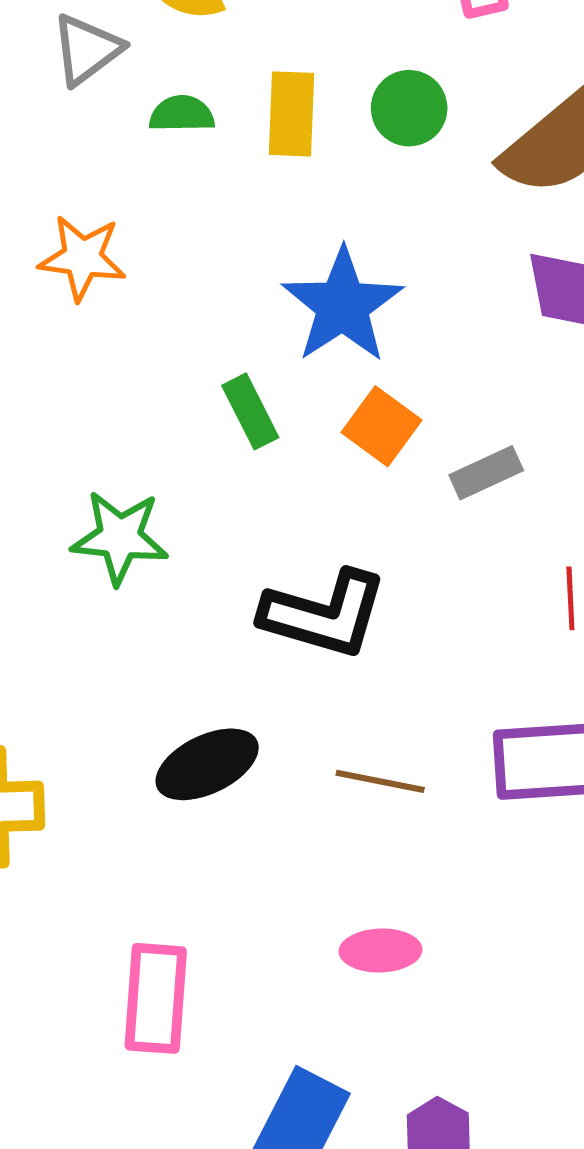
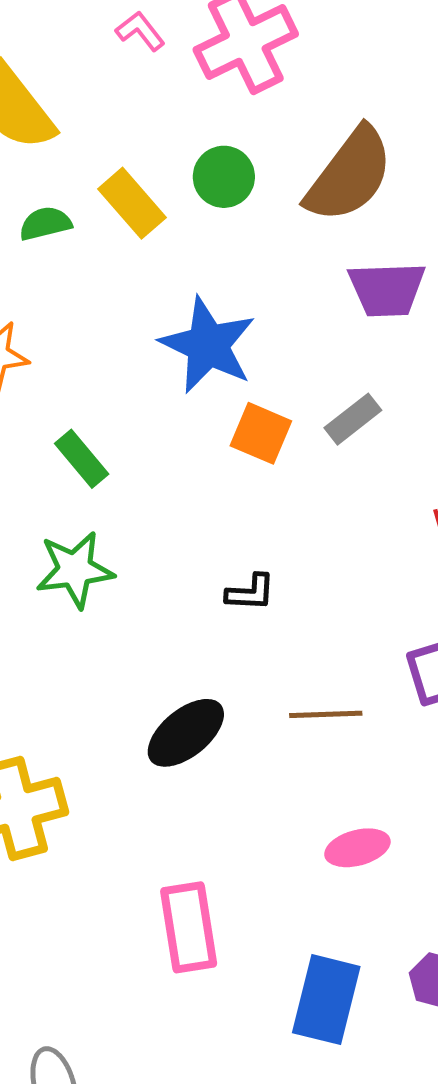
yellow rectangle: (292, 114) -> (132, 203), turned -30
green rectangle: (250, 411) -> (82, 459), moved
gray rectangle: (486, 473) -> (353, 419), moved
black L-shape: (324, 614) -> (250, 593), size x0.5

